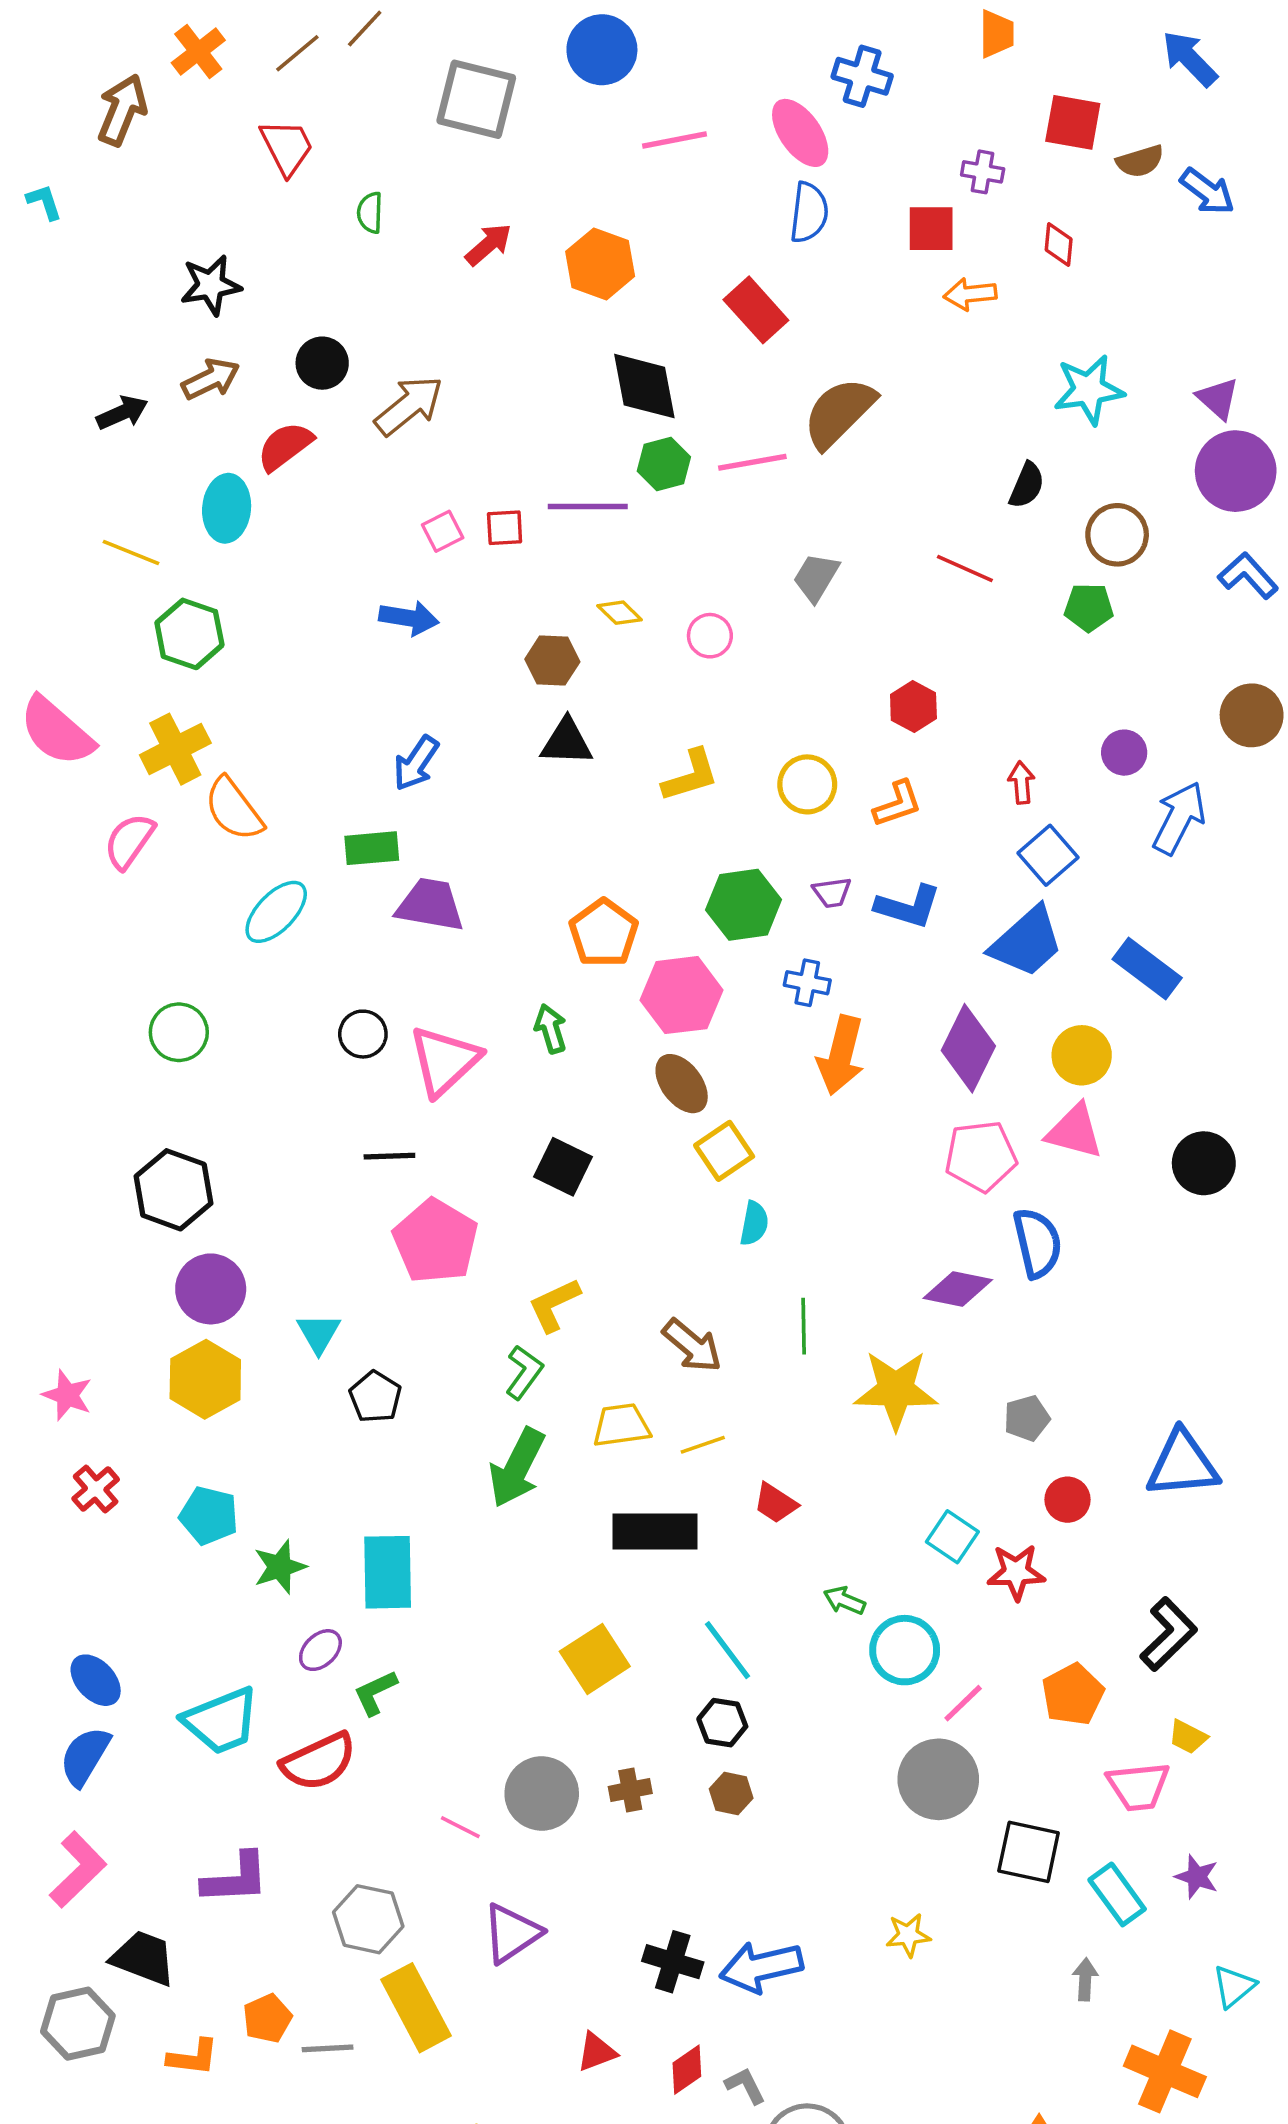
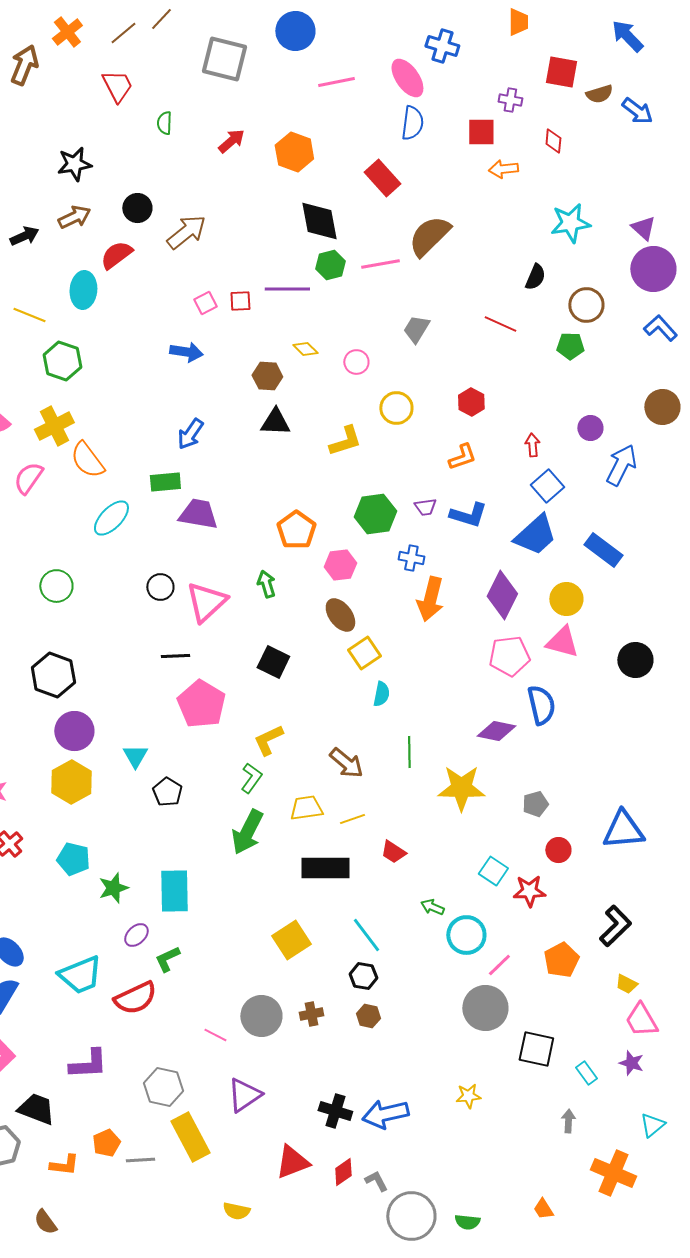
yellow circle: (807, 784) -> (396, 408), moved
pink hexagon: (682, 995) -> (340, 565), size x0.7
pink trapezoid: (1138, 1786) -> (641, 1020), moved, turned 66
cyan rectangle: (1117, 1894) -> (586, 1073), size x0.7
red triangle: (597, 2052) -> (292, 1162), size x1.5

